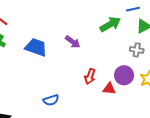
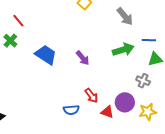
red arrow: (90, 76) -> (91, 96), turned -70
blue semicircle: (51, 100) -> (71, 110), moved

